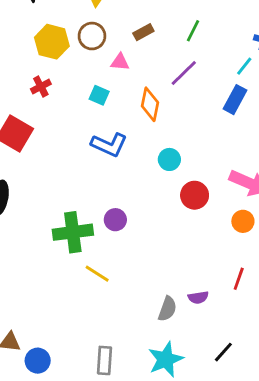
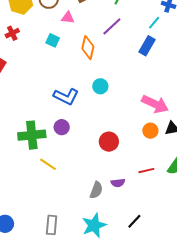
blue L-shape: (109, 145) -> (66, 96), moved
red circle: (195, 195) -> (109, 142), moved
red line: (239, 279) -> (146, 171), turned 56

